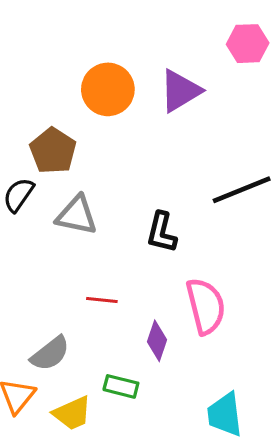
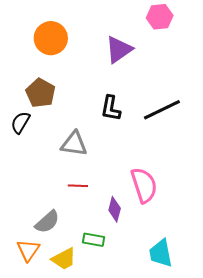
orange circle: (108, 89) -> (51, 38), moved
gray triangle: (77, 215) -> (74, 144), moved
black L-shape: (162, 232) -> (111, 108), moved

